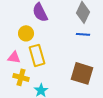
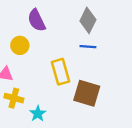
yellow rectangle: (37, 55) -> (60, 72), moved

